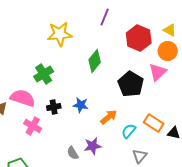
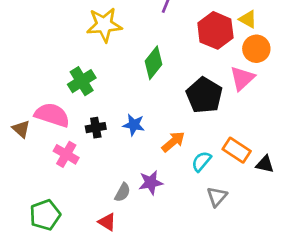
yellow triangle: (170, 30) -> (248, 19), moved
gray semicircle: (73, 153) -> (123, 192), turned -120

